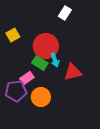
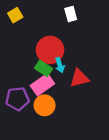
white rectangle: (65, 13) -> (71, 14), turned -48
yellow square: (13, 35) -> (15, 15), moved
pink rectangle: (27, 78) -> (42, 85), moved, size x1.5

